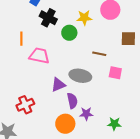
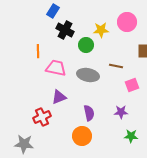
pink square: (115, 73) -> (132, 85), turned -32
gray ellipse: (80, 76) -> (88, 75), moved
purple triangle: (58, 85) -> (59, 97), moved
purple star: (86, 114) -> (121, 112), moved

